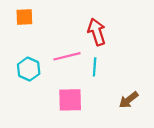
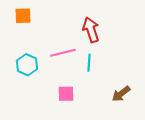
pink square: (70, 100) -> (66, 94), size x0.7

